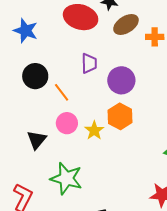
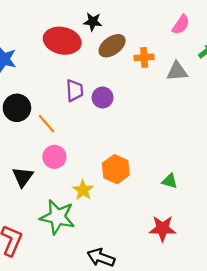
purple circle: (121, 80) -> (103, 98), moved, size x0.7
orange hexagon: (120, 116) -> (116, 169), moved
yellow star: (94, 130) -> (83, 190), moved

